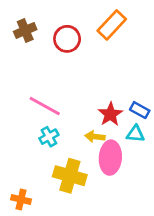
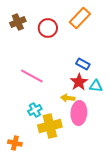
blue rectangle: (140, 110) -> (83, 64), moved
cyan triangle: (135, 134) -> (96, 86), moved
cyan cross: (49, 137) -> (35, 110), moved
yellow cross: (70, 176) -> (50, 126), turned -30

